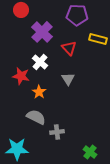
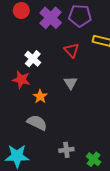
purple cross: (42, 32) -> (51, 18), moved
white cross: (40, 62) -> (33, 59), moved
gray cross: (57, 132) -> (66, 150), moved

